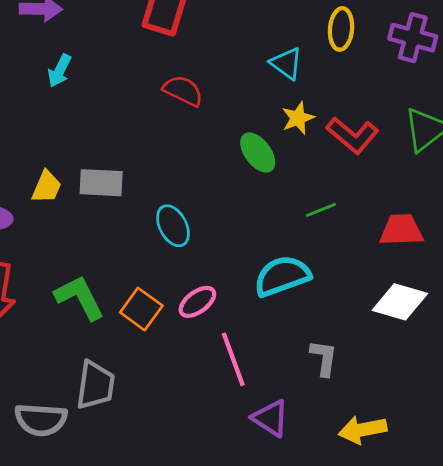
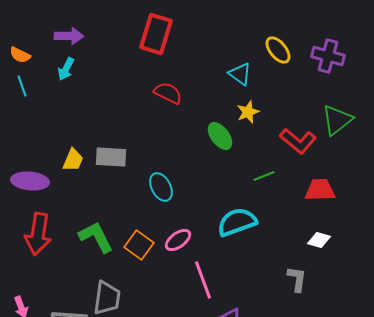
yellow ellipse: (341, 29) -> (278, 50), turned -44
cyan arrow: (59, 71) -> (66, 69), moved
red L-shape: (353, 135) -> (298, 141), moved
white diamond: (400, 302) -> (319, 240), size x0.6
gray L-shape: (324, 358) -> (297, 279), moved

